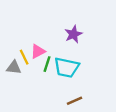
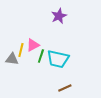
purple star: (73, 34) -> (59, 16), moved
yellow line: (24, 57) -> (21, 50), turned 40

